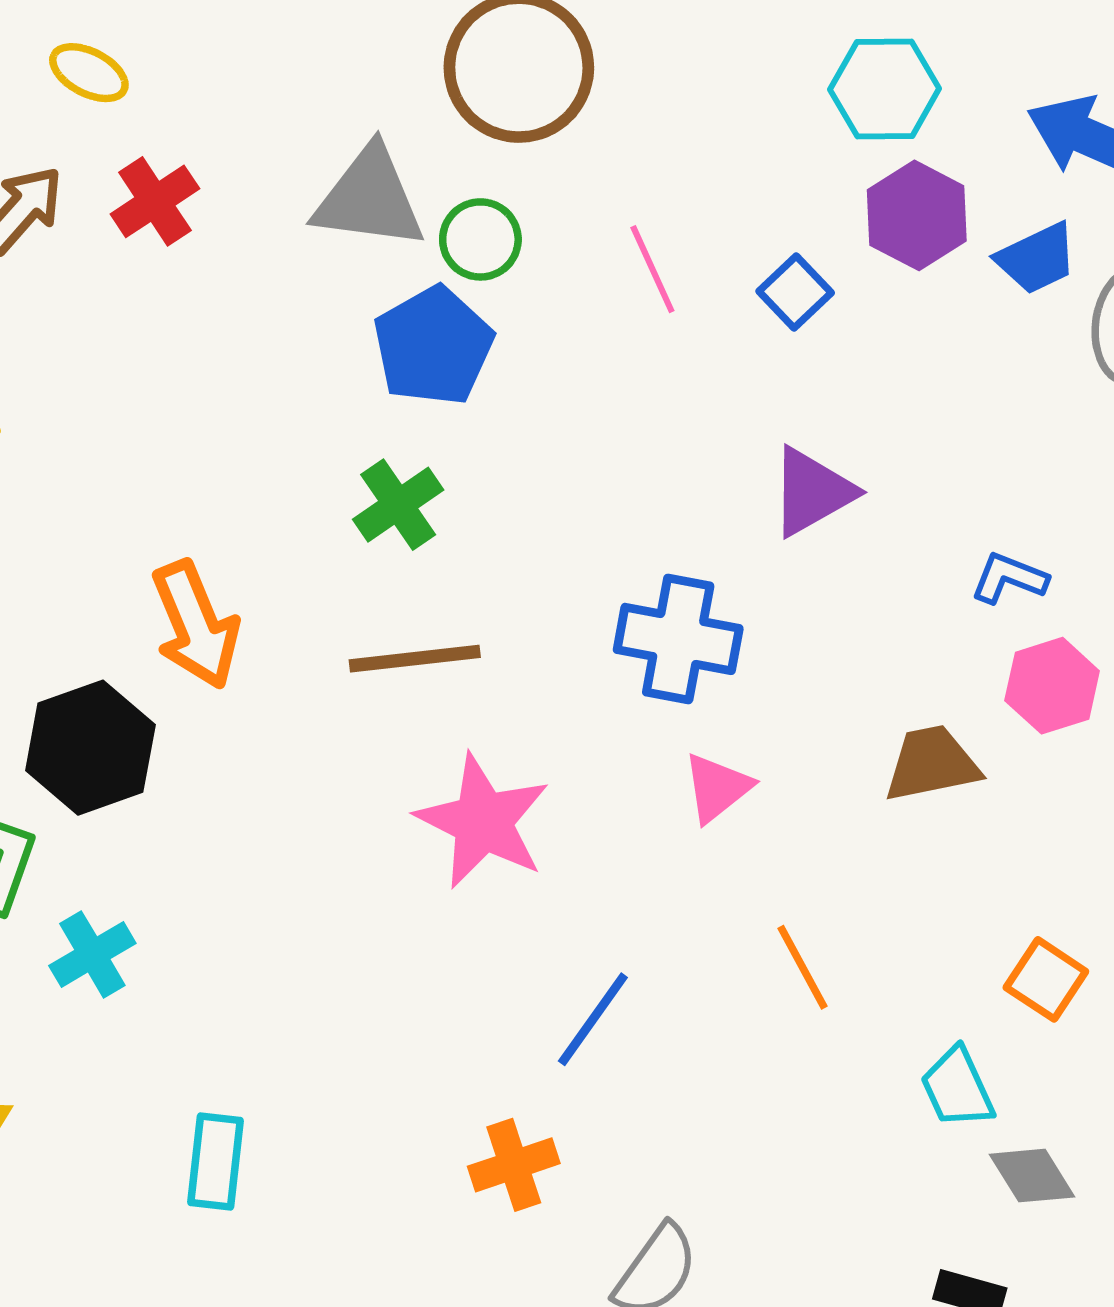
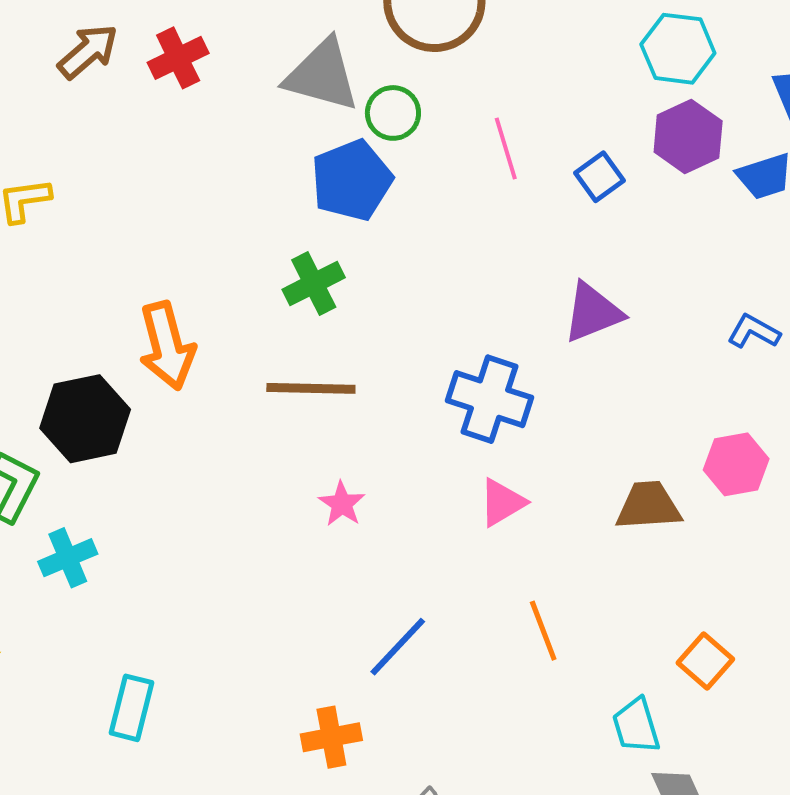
blue L-shape: (1009, 578) -> (754, 331), moved
pink star: (483, 821) -> (342, 504), size x0.5

